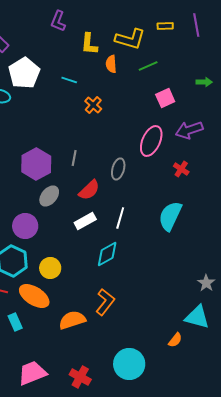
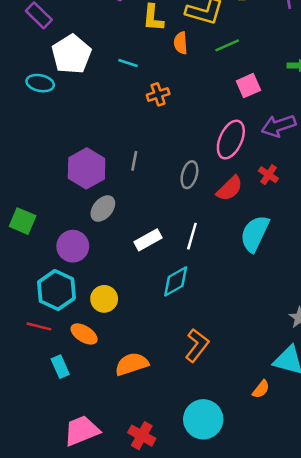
orange cross: (93, 105) -> (158, 94), turned 30
red semicircle: (89, 190) -> (230, 188), moved
orange ellipse: (34, 296) -> (84, 334), size x0.7
orange L-shape: (105, 302) -> (197, 345), moved

